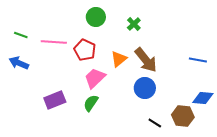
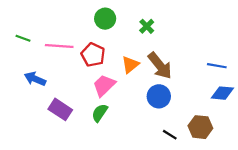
blue arrow: (19, 63) -> (35, 79), moved
blue diamond: (203, 98) -> (222, 93), moved
purple rectangle: (55, 100) -> (60, 109), turned 55

